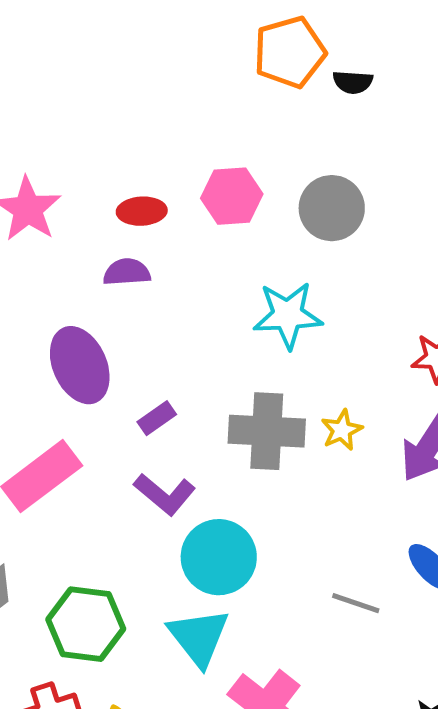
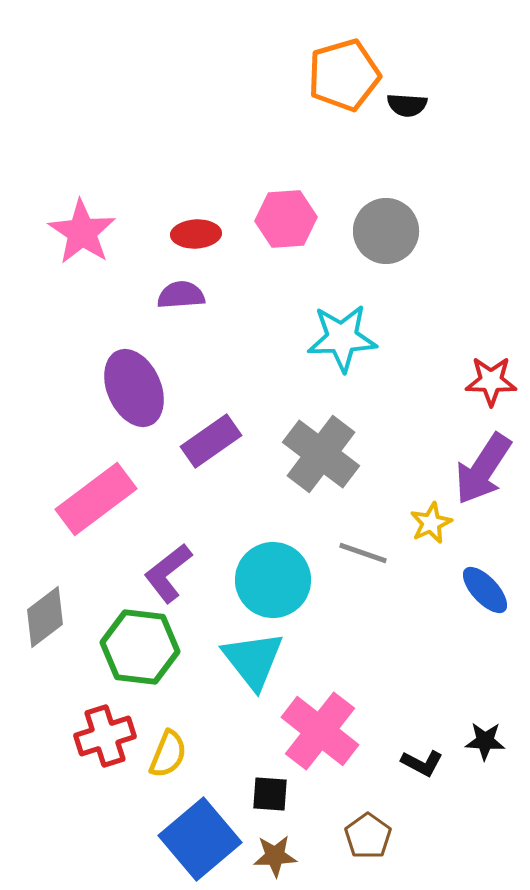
purple rectangle: (157, 418) -> (211, 441), size x1.5
yellow star: (342, 430) -> (431, 523), moved
gray cross: (267, 431) -> (321, 454), turned 34
purple L-shape: (165, 494) -> (168, 573), moved, turned 102
gray line: (356, 603) -> (363, 553), moved

